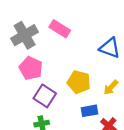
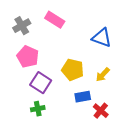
gray cross: (25, 35) -> (22, 26), size x0.7

